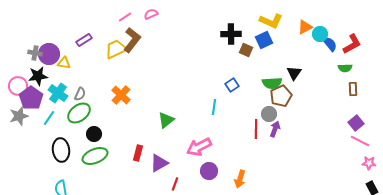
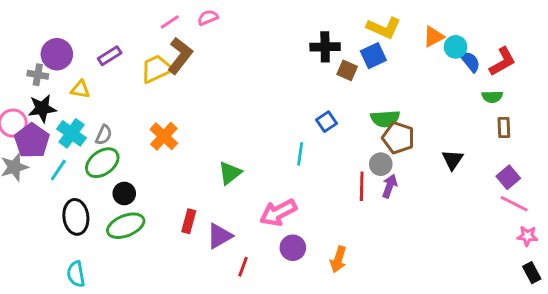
purple circle: (49, 54) -> (57, 54), moved
black triangle: (294, 73) -> (453, 160), moved
brown pentagon: (281, 96) -> (398, 138), turned -30

